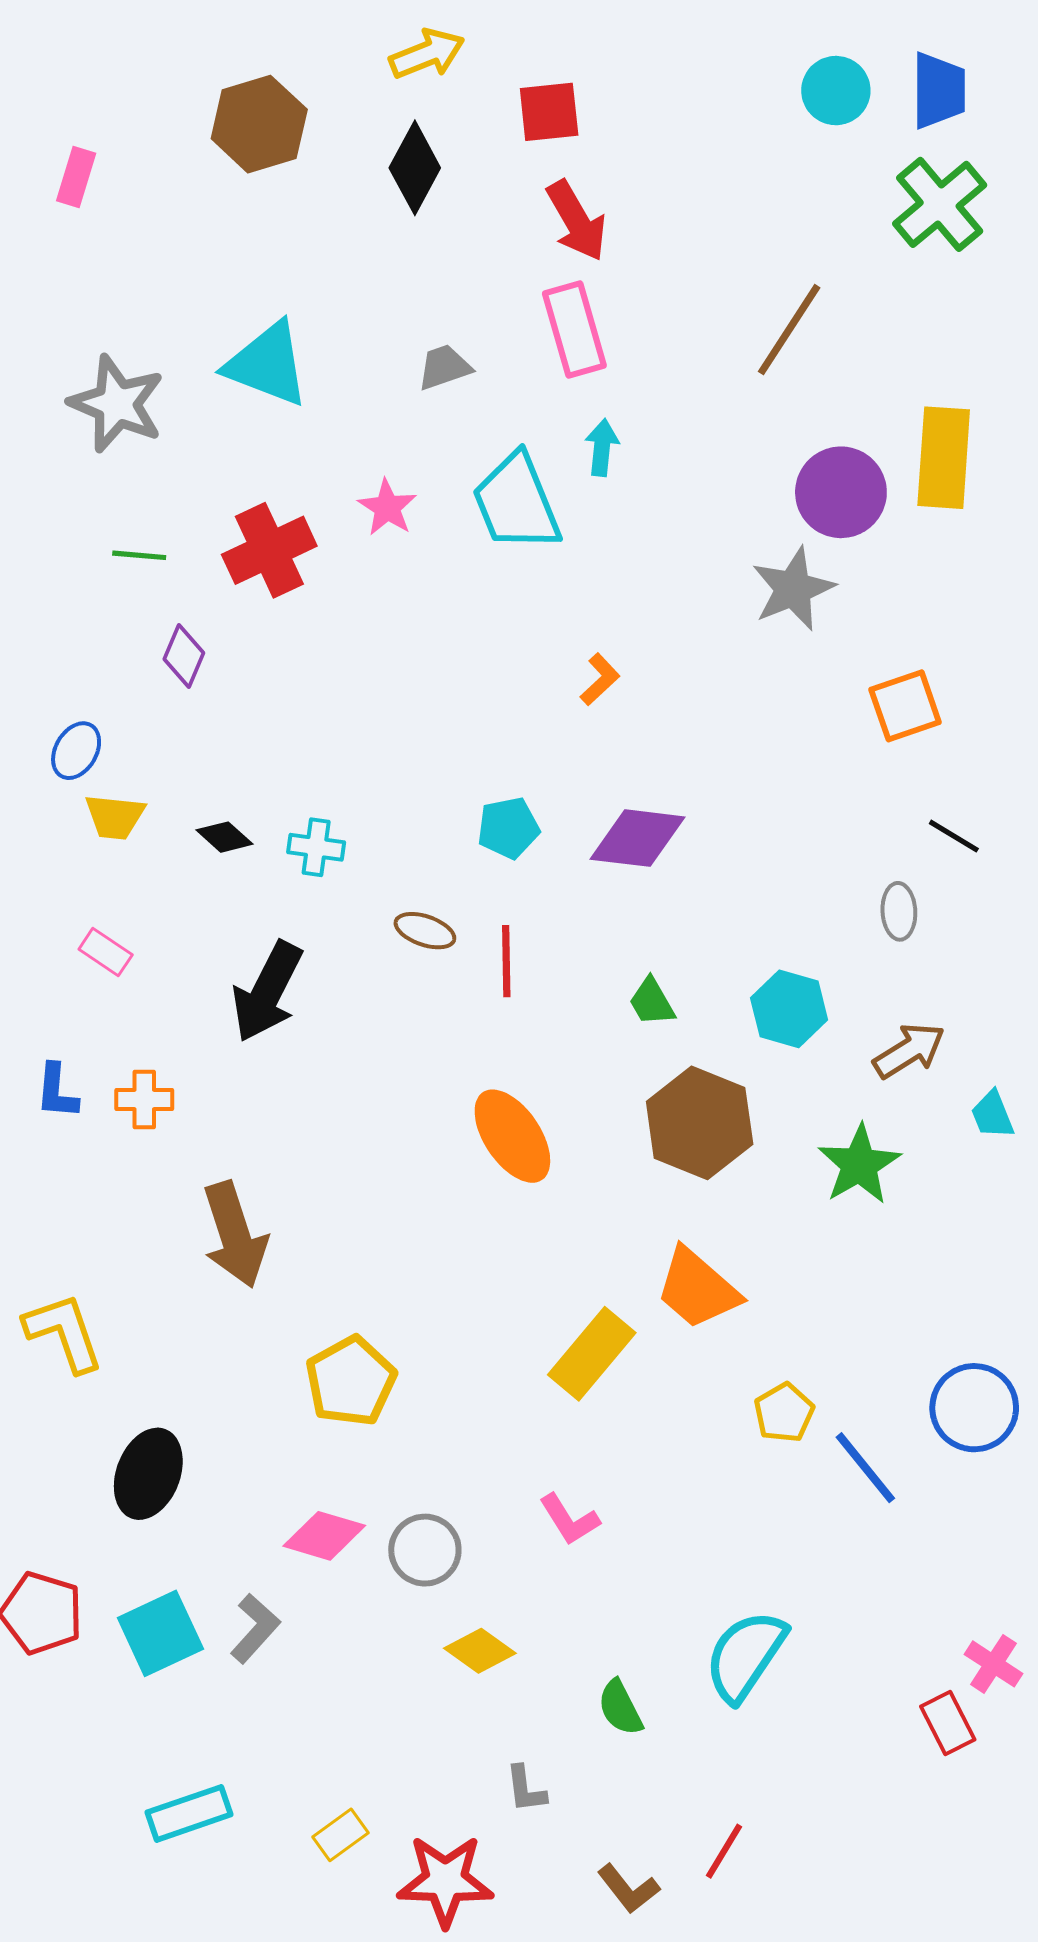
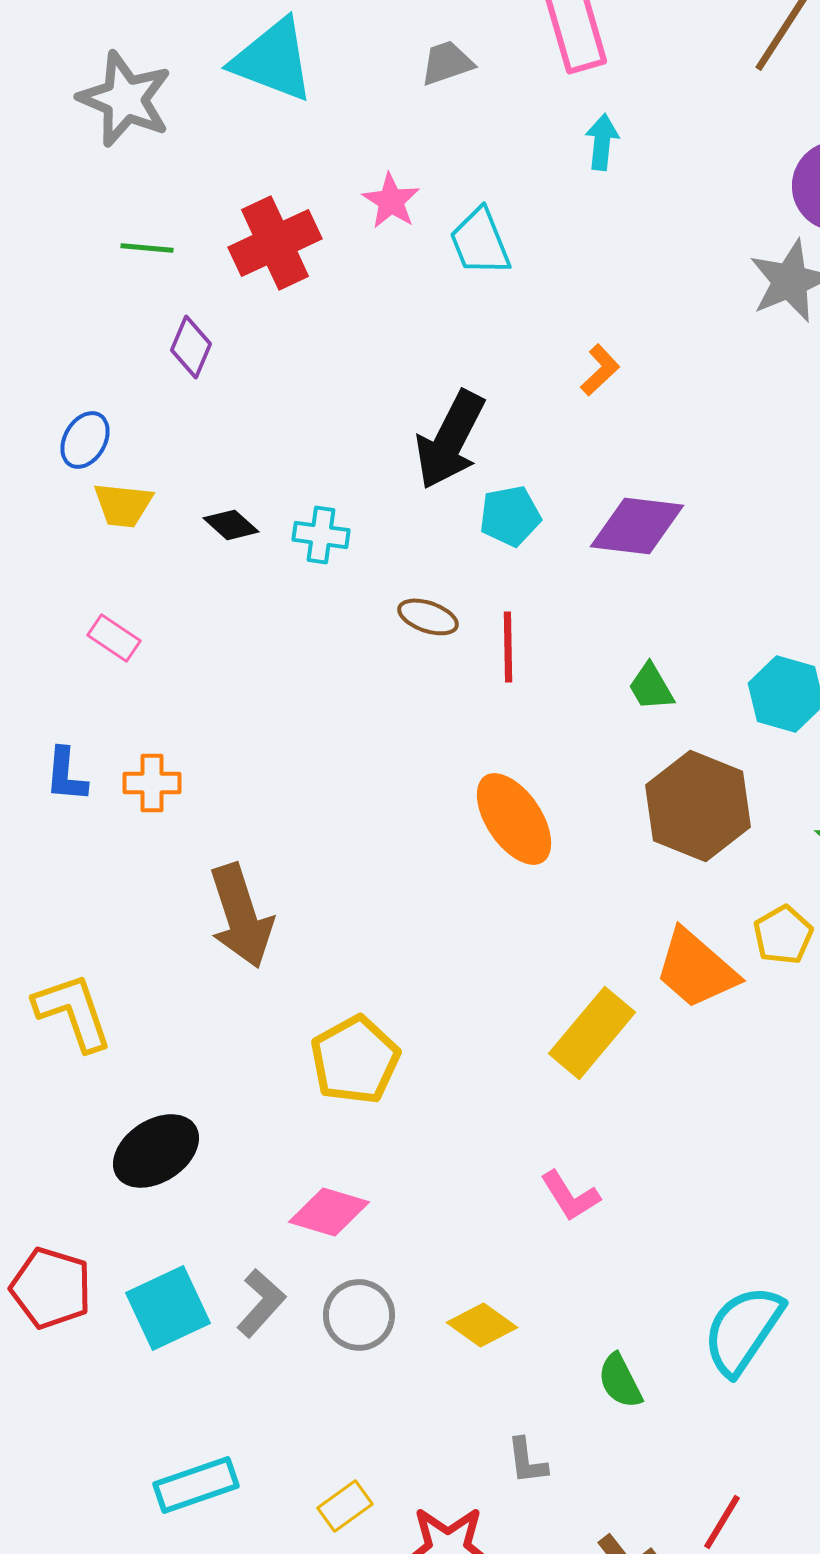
cyan trapezoid: (516, 502) -> (480, 242), moved, size x0.7
black arrow: (267, 992) -> (450, 440), moved
yellow pentagon: (784, 1413) -> (783, 935), moved
black ellipse: (148, 1474) -> (156, 1151), turned 36
gray circle: (425, 1550) -> (359, 1315), moved

